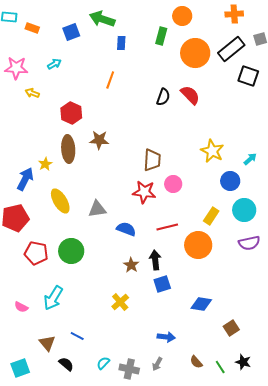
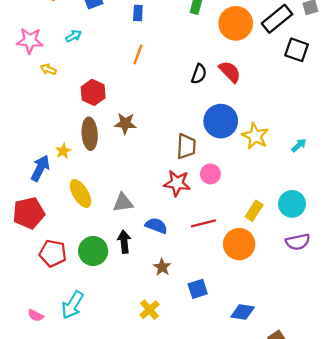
blue rectangle: (121, 43) -> (138, 13), moved
blue circle: (230, 181) -> (221, 121), moved, size x1.5
black arrow: (155, 260) -> (124, 242), moved

